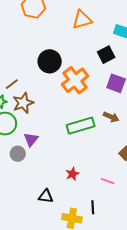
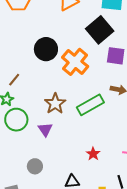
black square: (106, 55) -> (100, 30), size x1.5
brown star: (23, 103) -> (55, 104), moved
gray circle: (18, 154) -> (35, 166), moved

